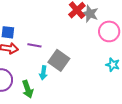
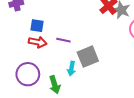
gray square: (59, 60) -> (88, 57), turned 30

